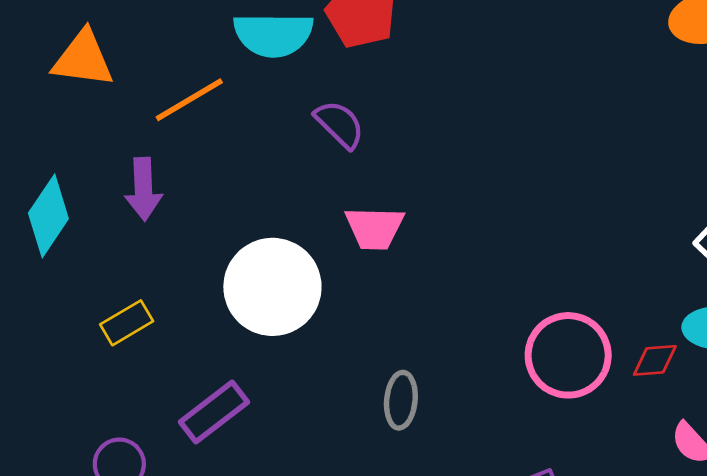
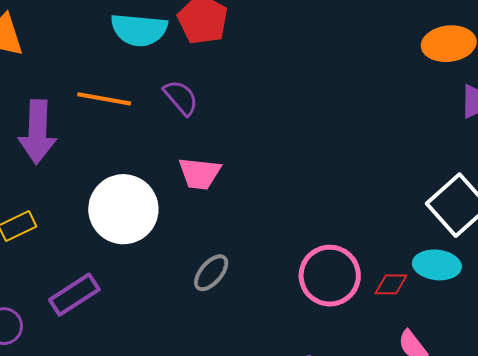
orange line: (189, 100) -> (104, 99), moved, turned 36
purple arrow: (143, 189) -> (37, 132), size x1.4
gray ellipse: (401, 400) -> (211, 273), moved, turned 30

